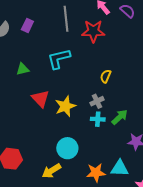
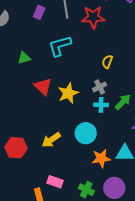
purple rectangle: (27, 25) -> (39, 12), moved
cyan circle: (67, 148) -> (86, 133), moved
yellow arrow: (51, 171) -> (51, 140), moved

